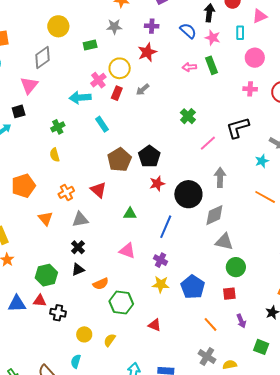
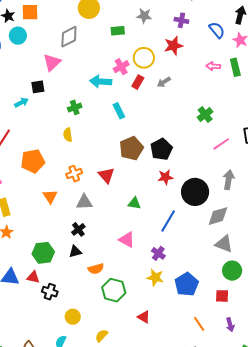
yellow semicircle: (110, 340) -> (101, 336), moved

